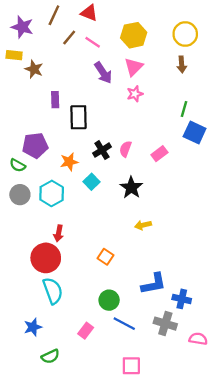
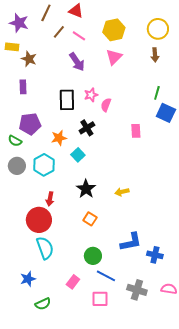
purple arrow: (103, 73) -> (77, 62), moved
pink star: (135, 94) -> (91, 95), moved
purple rectangle: (55, 100) -> (23, 87), moved
pink semicircle: (125, 149) -> (106, 105), moved
pink rectangle: (159, 154) -> (136, 131), turned -56
black star: (131, 188) -> (86, 189), moved
gray cross: (165, 324) -> (137, 290), moved
pink square: (131, 366) -> (100, 299), moved

